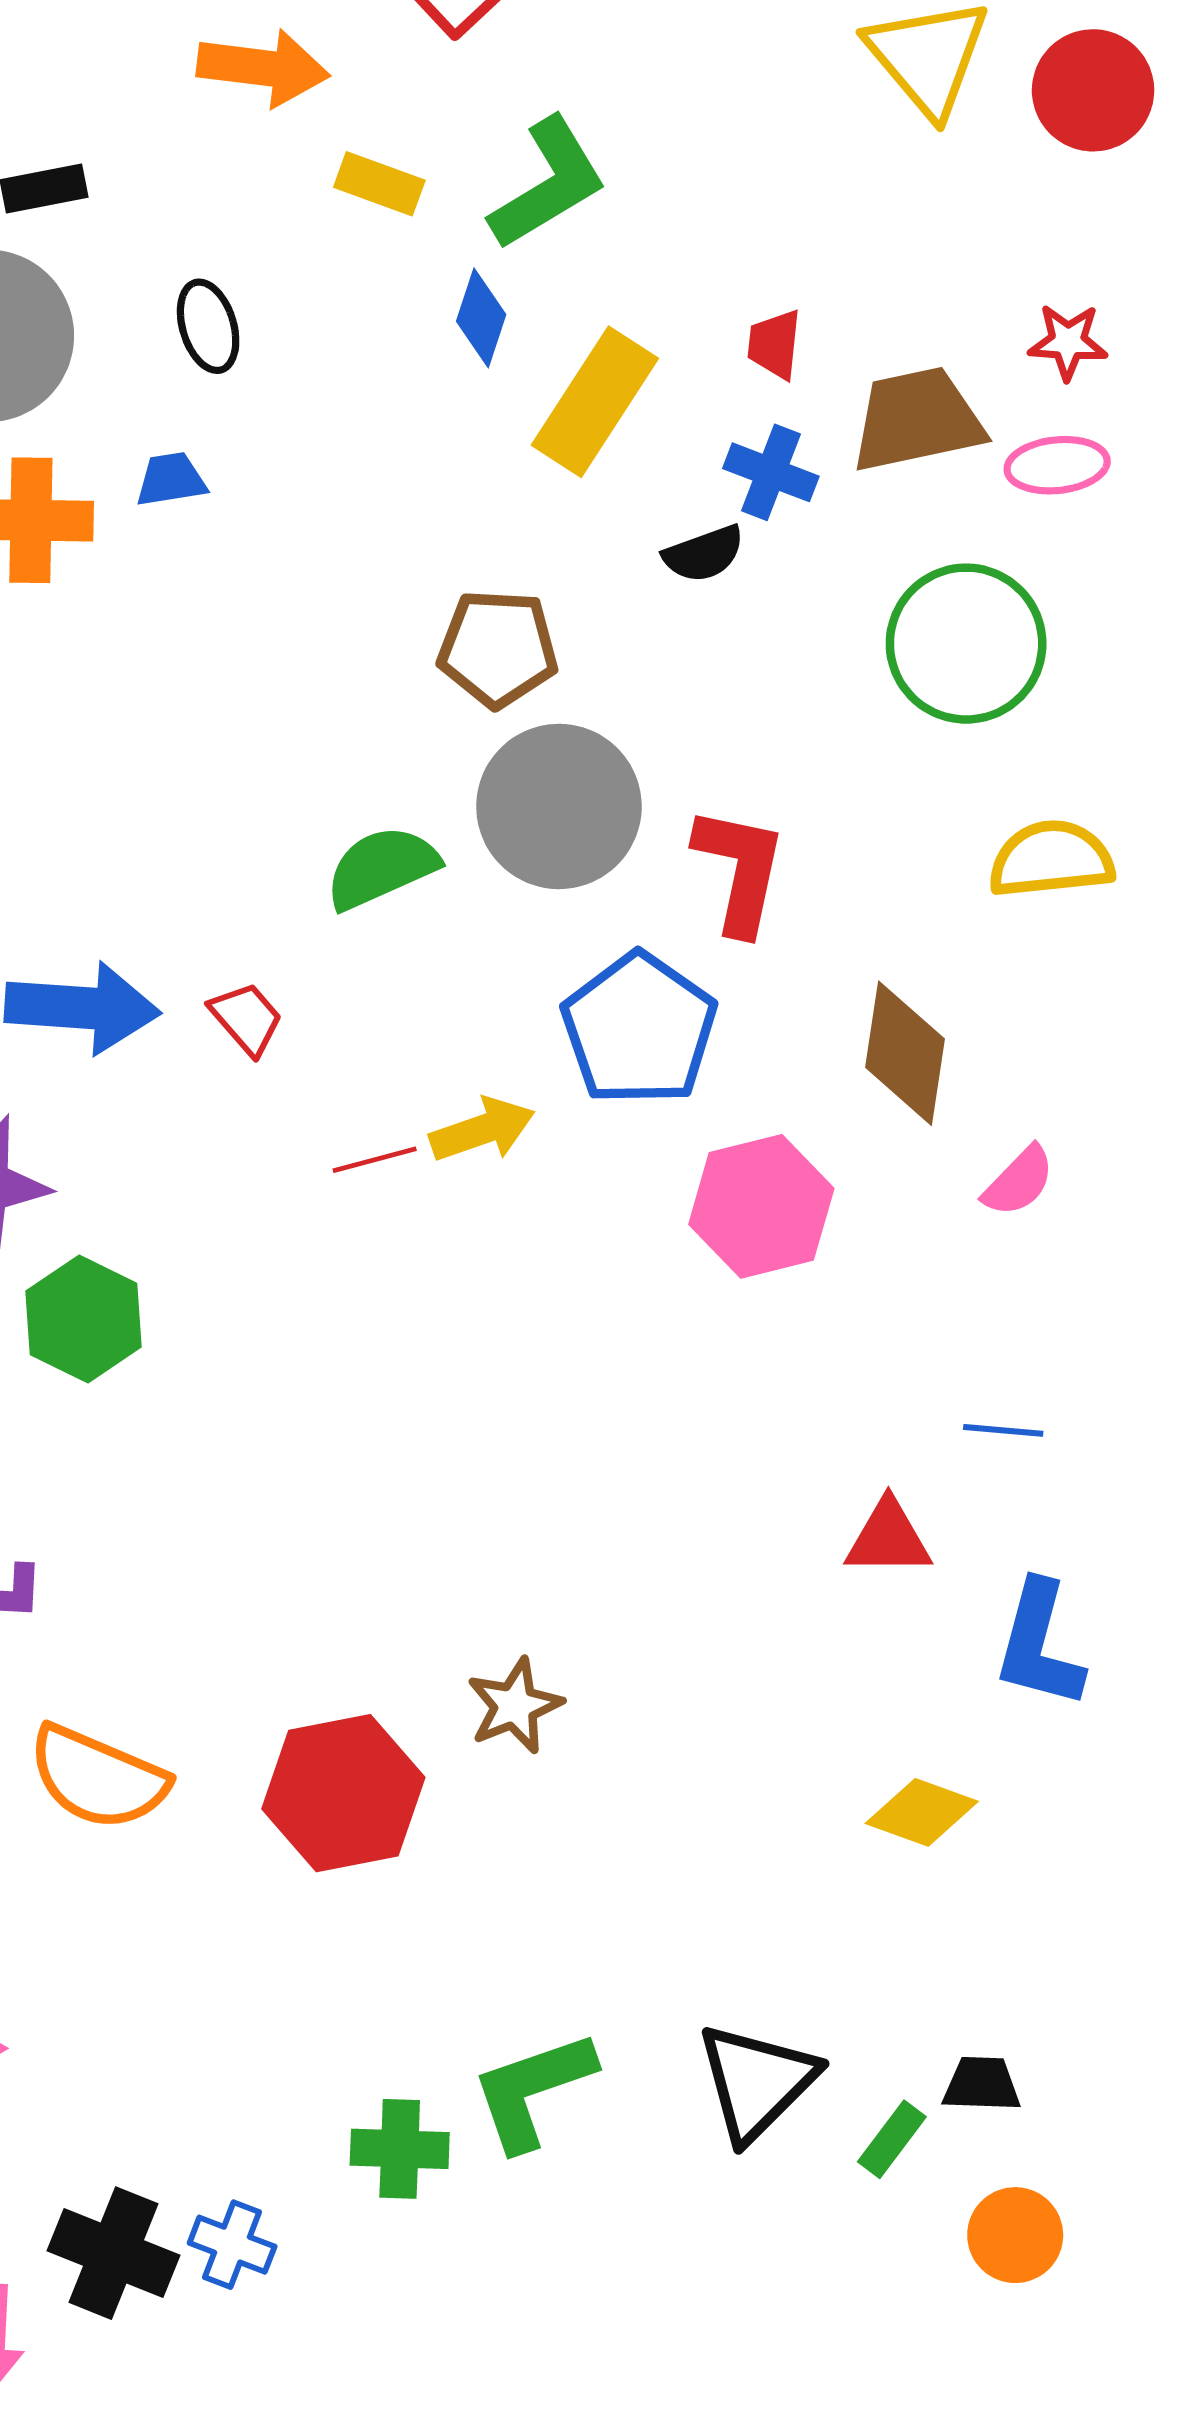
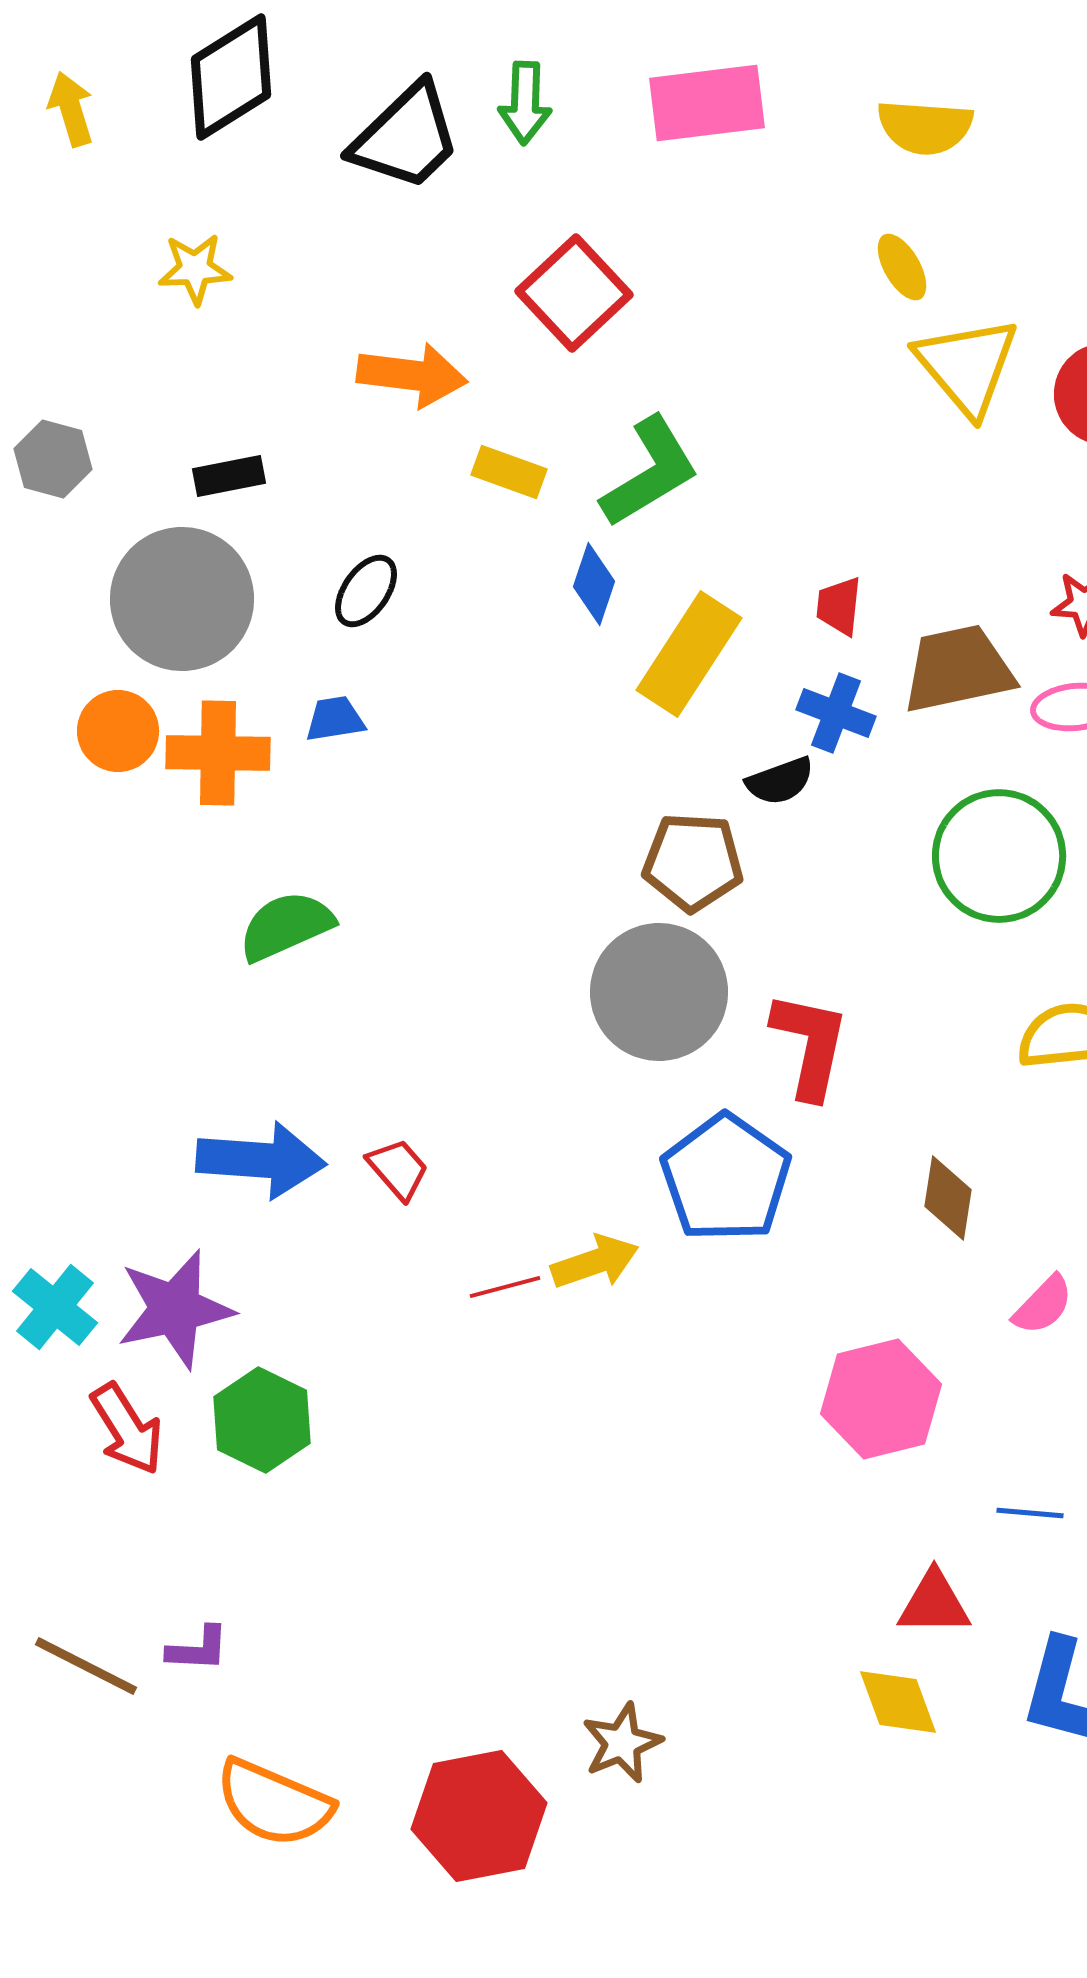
black ellipse: (208, 326) -> (366, 591), turned 52
brown pentagon: (498, 648) -> (693, 862), moved
green semicircle: (382, 868) -> (286, 926), moved
brown diamond: (905, 1053) -> (948, 1198), size x0.7
pink hexagon: (761, 1206) -> (881, 1399), moved
yellow diamond: (922, 1812) -> (898, 1702), moved, turned 50

